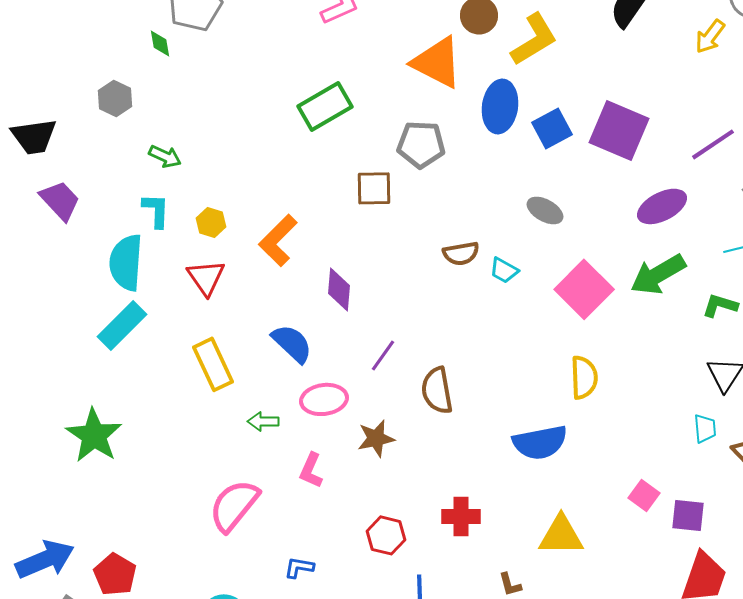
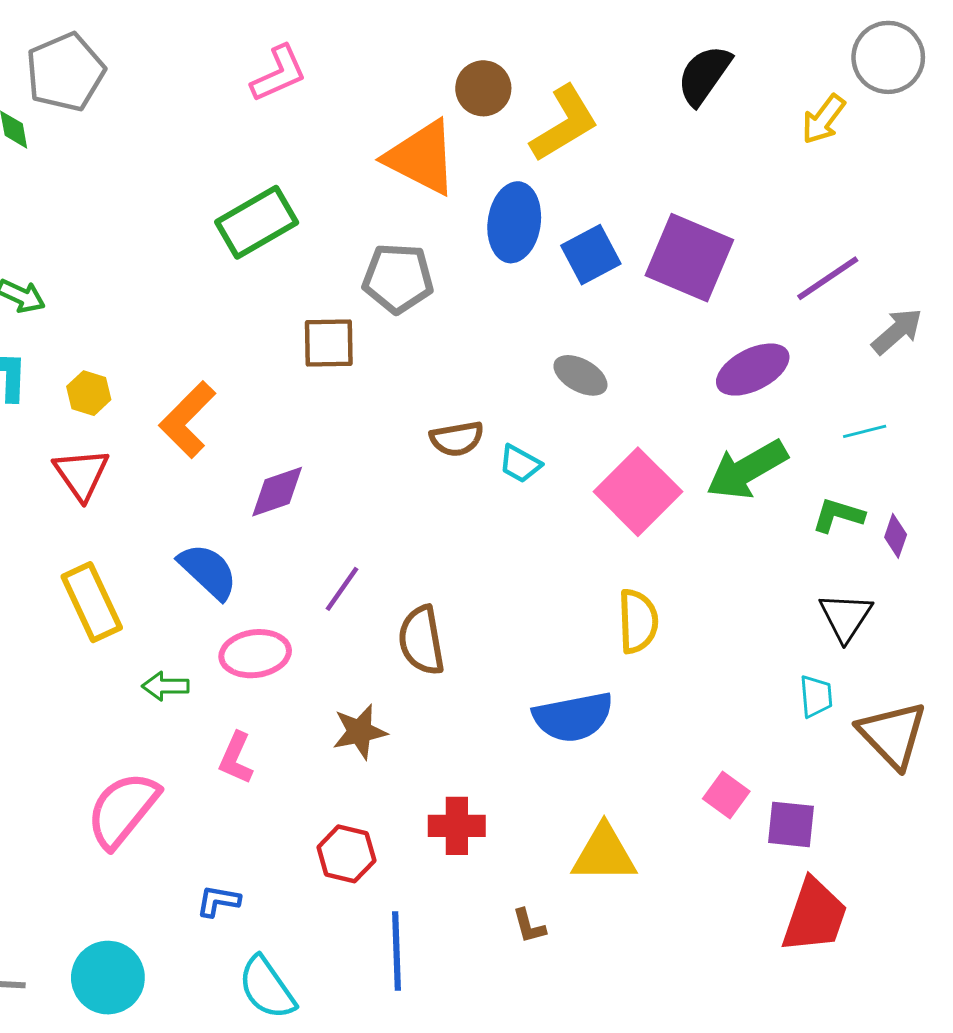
purple diamond: (339, 289) -> (277, 492), turned 66
brown star: (376, 438) -> (360, 732), moved

